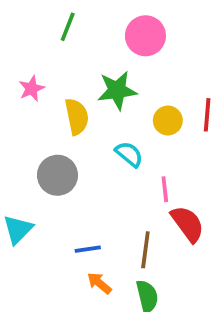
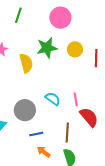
yellow circle: (168, 121) -> (75, 49), moved
cyan semicircle: (129, 154) -> (53, 99), moved
gray circle: (57, 175) -> (25, 110), moved

